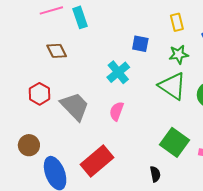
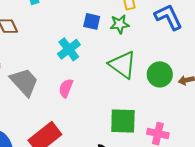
green star: (179, 54) -> (120, 24), moved
green square: (174, 142) -> (123, 121), turned -36

